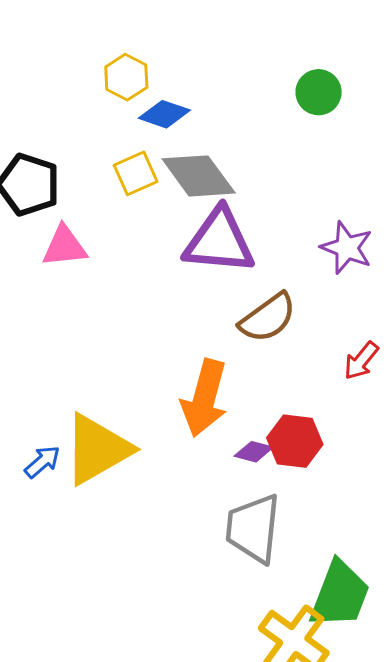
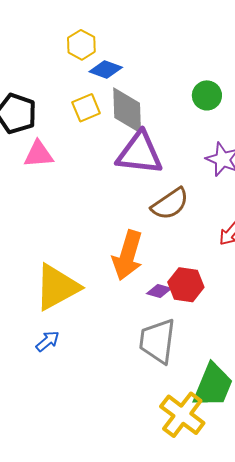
green circle: (319, 92) -> (207, 95), moved
gray diamond: (199, 176) -> (127, 110), turned 33
blue arrow: (42, 462) -> (48, 341), moved

